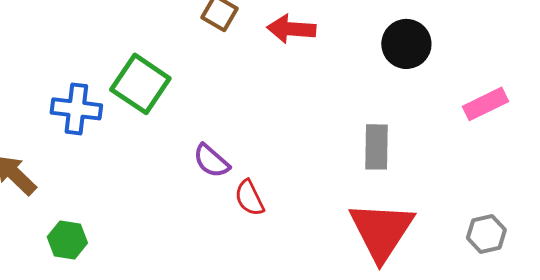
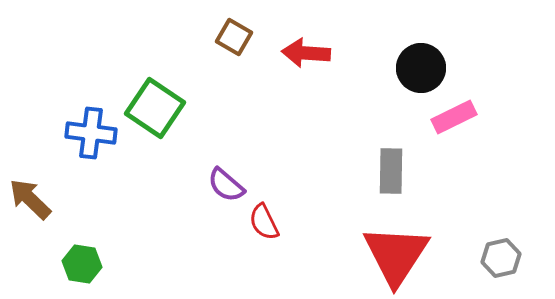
pink rectangle: (485, 104) -> (454, 117), moved

